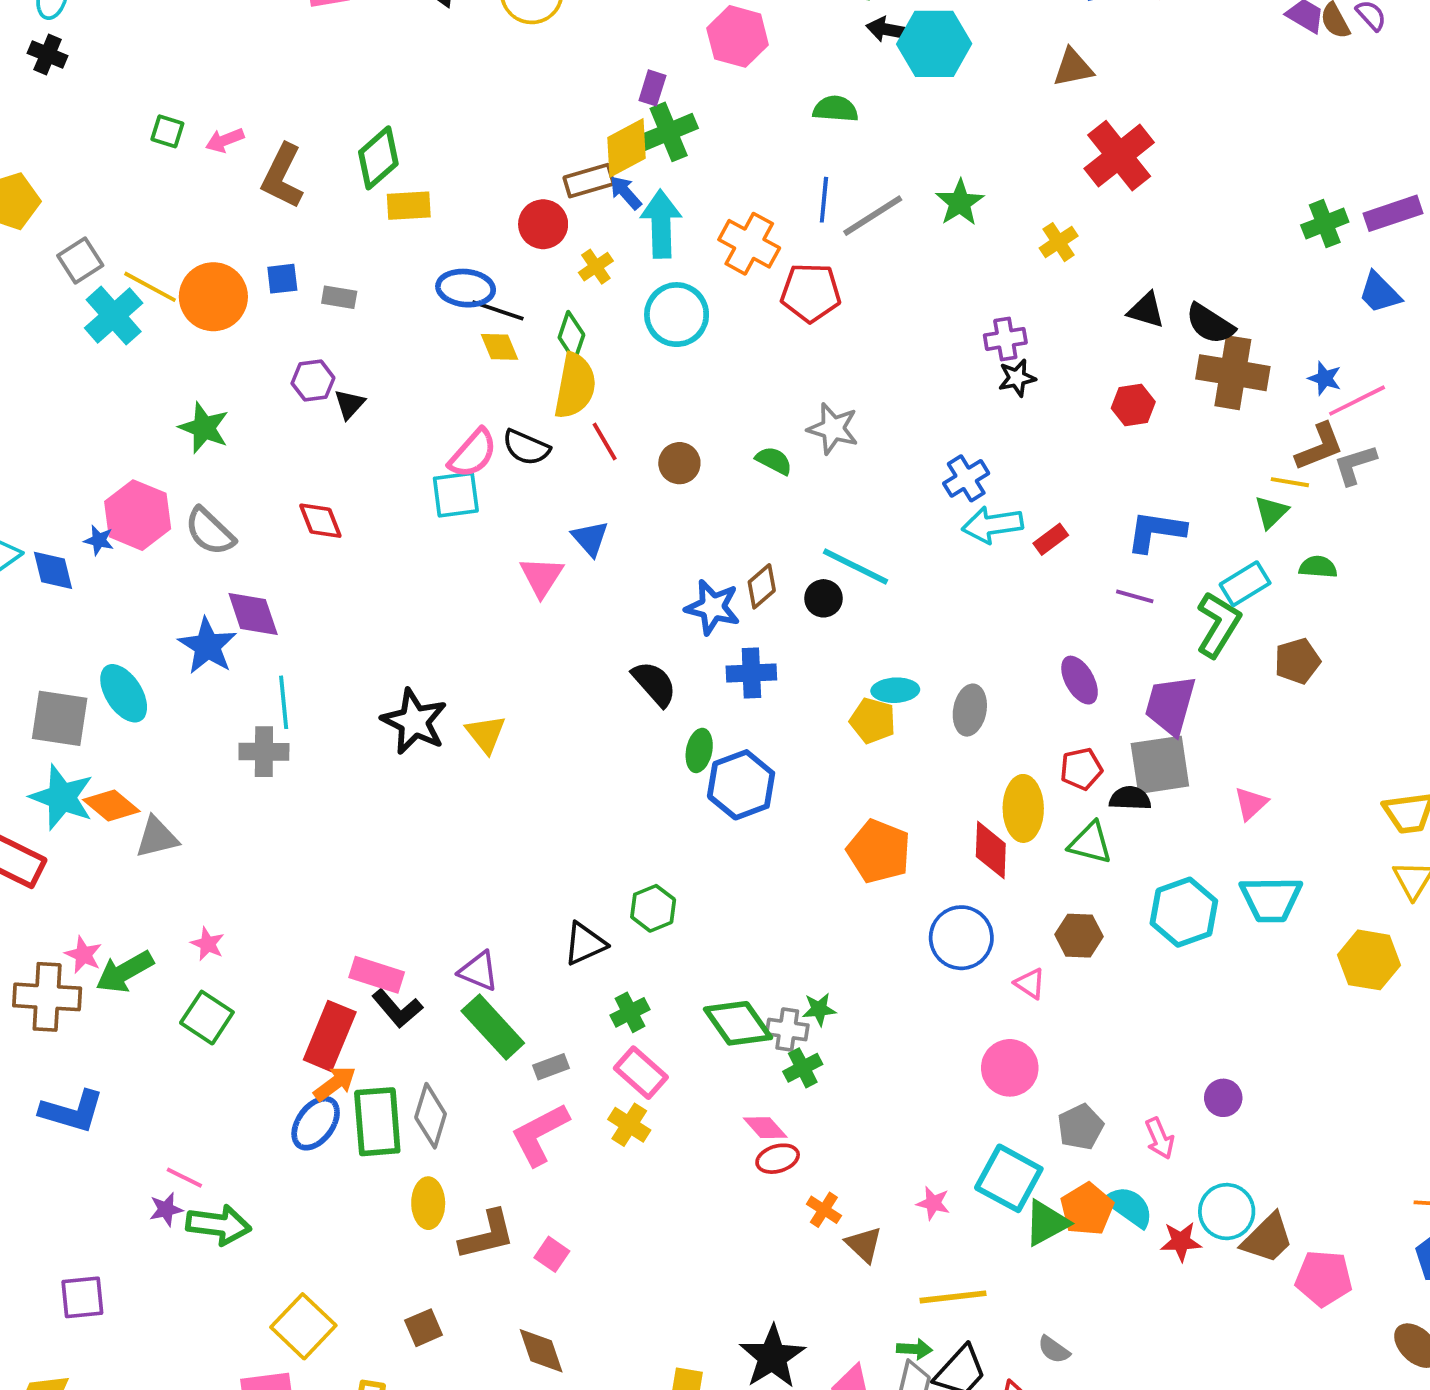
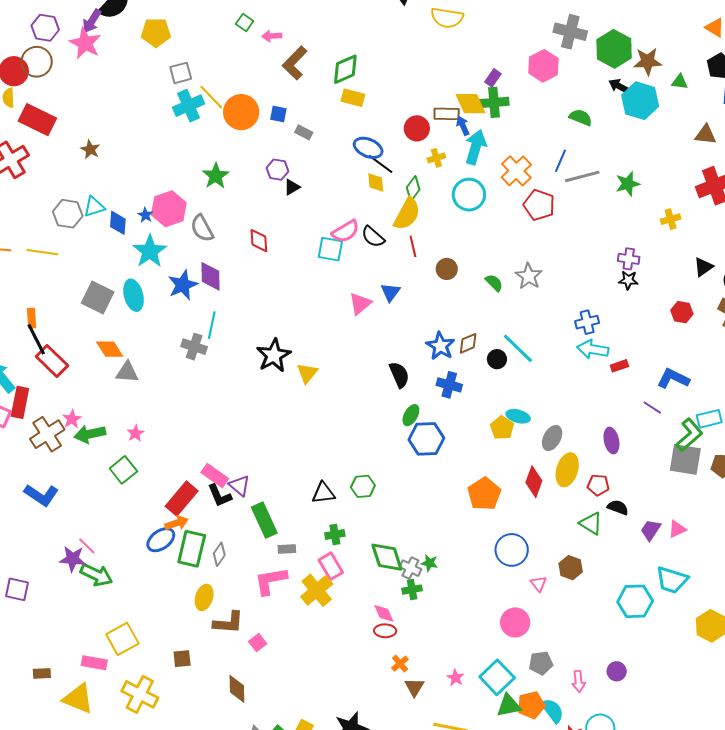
yellow diamond: (627, 148) -> (470, 104), turned 76
black triangle: (1146, 310) -> (703, 267), turned 50
purple trapezoid: (1170, 705) -> (651, 530), moved, size x0.7
gray square: (1160, 765) -> (685, 460), moved
cyan star: (62, 797) -> (150, 251), moved
yellow ellipse: (1023, 808) -> (567, 470), moved
red diamond: (991, 850) -> (534, 482), moved
cyan hexagon: (1184, 912) -> (635, 601), moved
purple triangle: (479, 971) -> (239, 486), moved
brown cross: (47, 997) -> (47, 434), turned 36
gray diamond: (431, 1116) -> (219, 554), size x0.7
yellow cross: (629, 1125) -> (317, 590), size x1.5
purple star: (166, 1209) -> (73, 559), size x1.5

